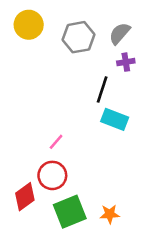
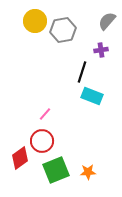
yellow circle: (29, 25) -> (35, 21), moved
gray semicircle: (120, 33) -> (107, 21), moved

